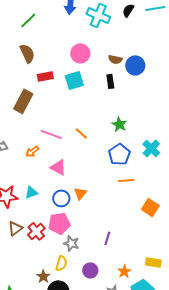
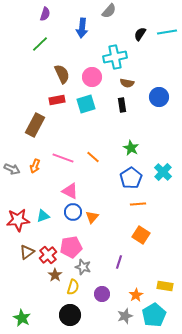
cyan cross: (98, 15) -> (115, 57), moved, turned -35
brown semicircle: (27, 53) -> (62, 74), moved
blue circle: (135, 65) -> (159, 97), moved
orange arrow: (32, 151) -> (35, 166), moved, turned -32
blue circle: (61, 198) -> (73, 212), moved
orange square: (150, 207) -> (141, 235), moved
brown star: (43, 276) -> (55, 275), moved

